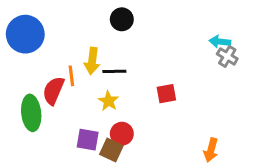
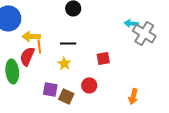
cyan arrow: (220, 42) -> (131, 23), moved
gray cross: (227, 56) -> (144, 33), size x1.6
yellow arrow: (92, 61) -> (31, 36), moved, turned 84
red circle: (122, 134) -> (89, 85), moved

